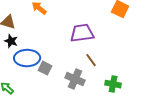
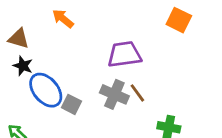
blue ellipse: (27, 58) -> (46, 90), turned 50
gray cross: (75, 79) -> (114, 94), moved

